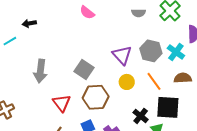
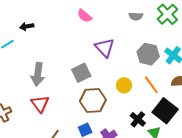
purple triangle: (122, 55) -> (105, 48), moved
gray square: (84, 70) -> (81, 73), turned 30
red triangle: (62, 103) -> (40, 104), moved
black square: (168, 107) -> (165, 111), turned 35

